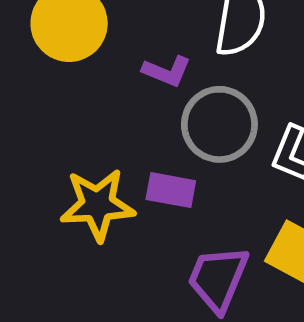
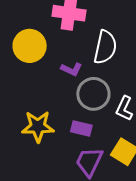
purple rectangle: (171, 190) -> (81, 128), moved

